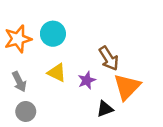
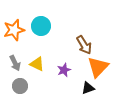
yellow triangle: (57, 73) -> (37, 64), moved
purple star: (87, 80) -> (64, 70), moved
black triangle: (105, 109) -> (88, 88), moved

